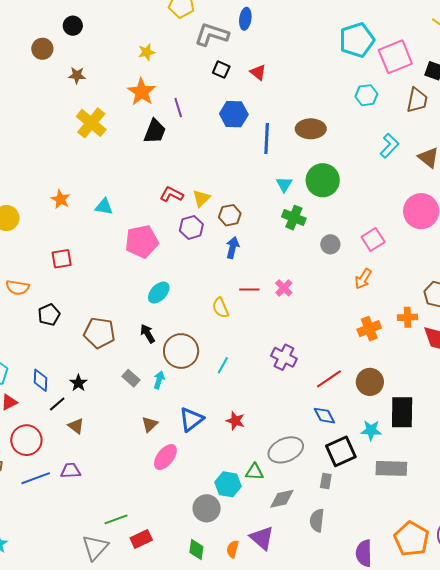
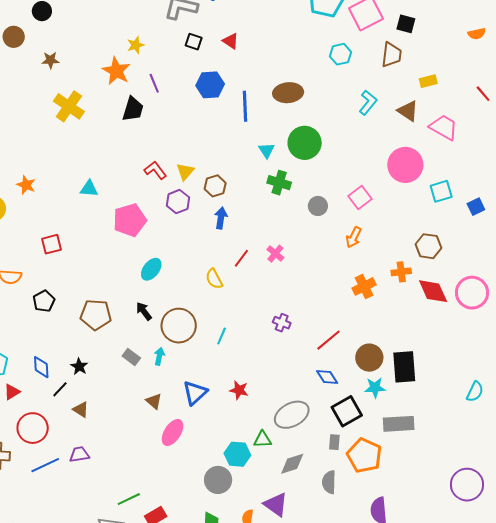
yellow star: (147, 52) -> (136, 45), moved
red L-shape: (172, 194) -> (155, 170), turned 30
orange star: (61, 199) -> (26, 185), moved
red line: (249, 290) -> (241, 258), turned -48
purple cross: (284, 357) -> (282, 323), size x0.7
brown circle: (370, 382) -> (369, 358), moved
brown triangle: (150, 424) -> (154, 401), turned -30
orange pentagon: (412, 539) -> (364, 455), moved

